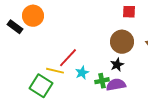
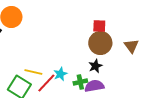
red square: (129, 12) -> (99, 26), moved
red line: (68, 58) -> (46, 83), moved

